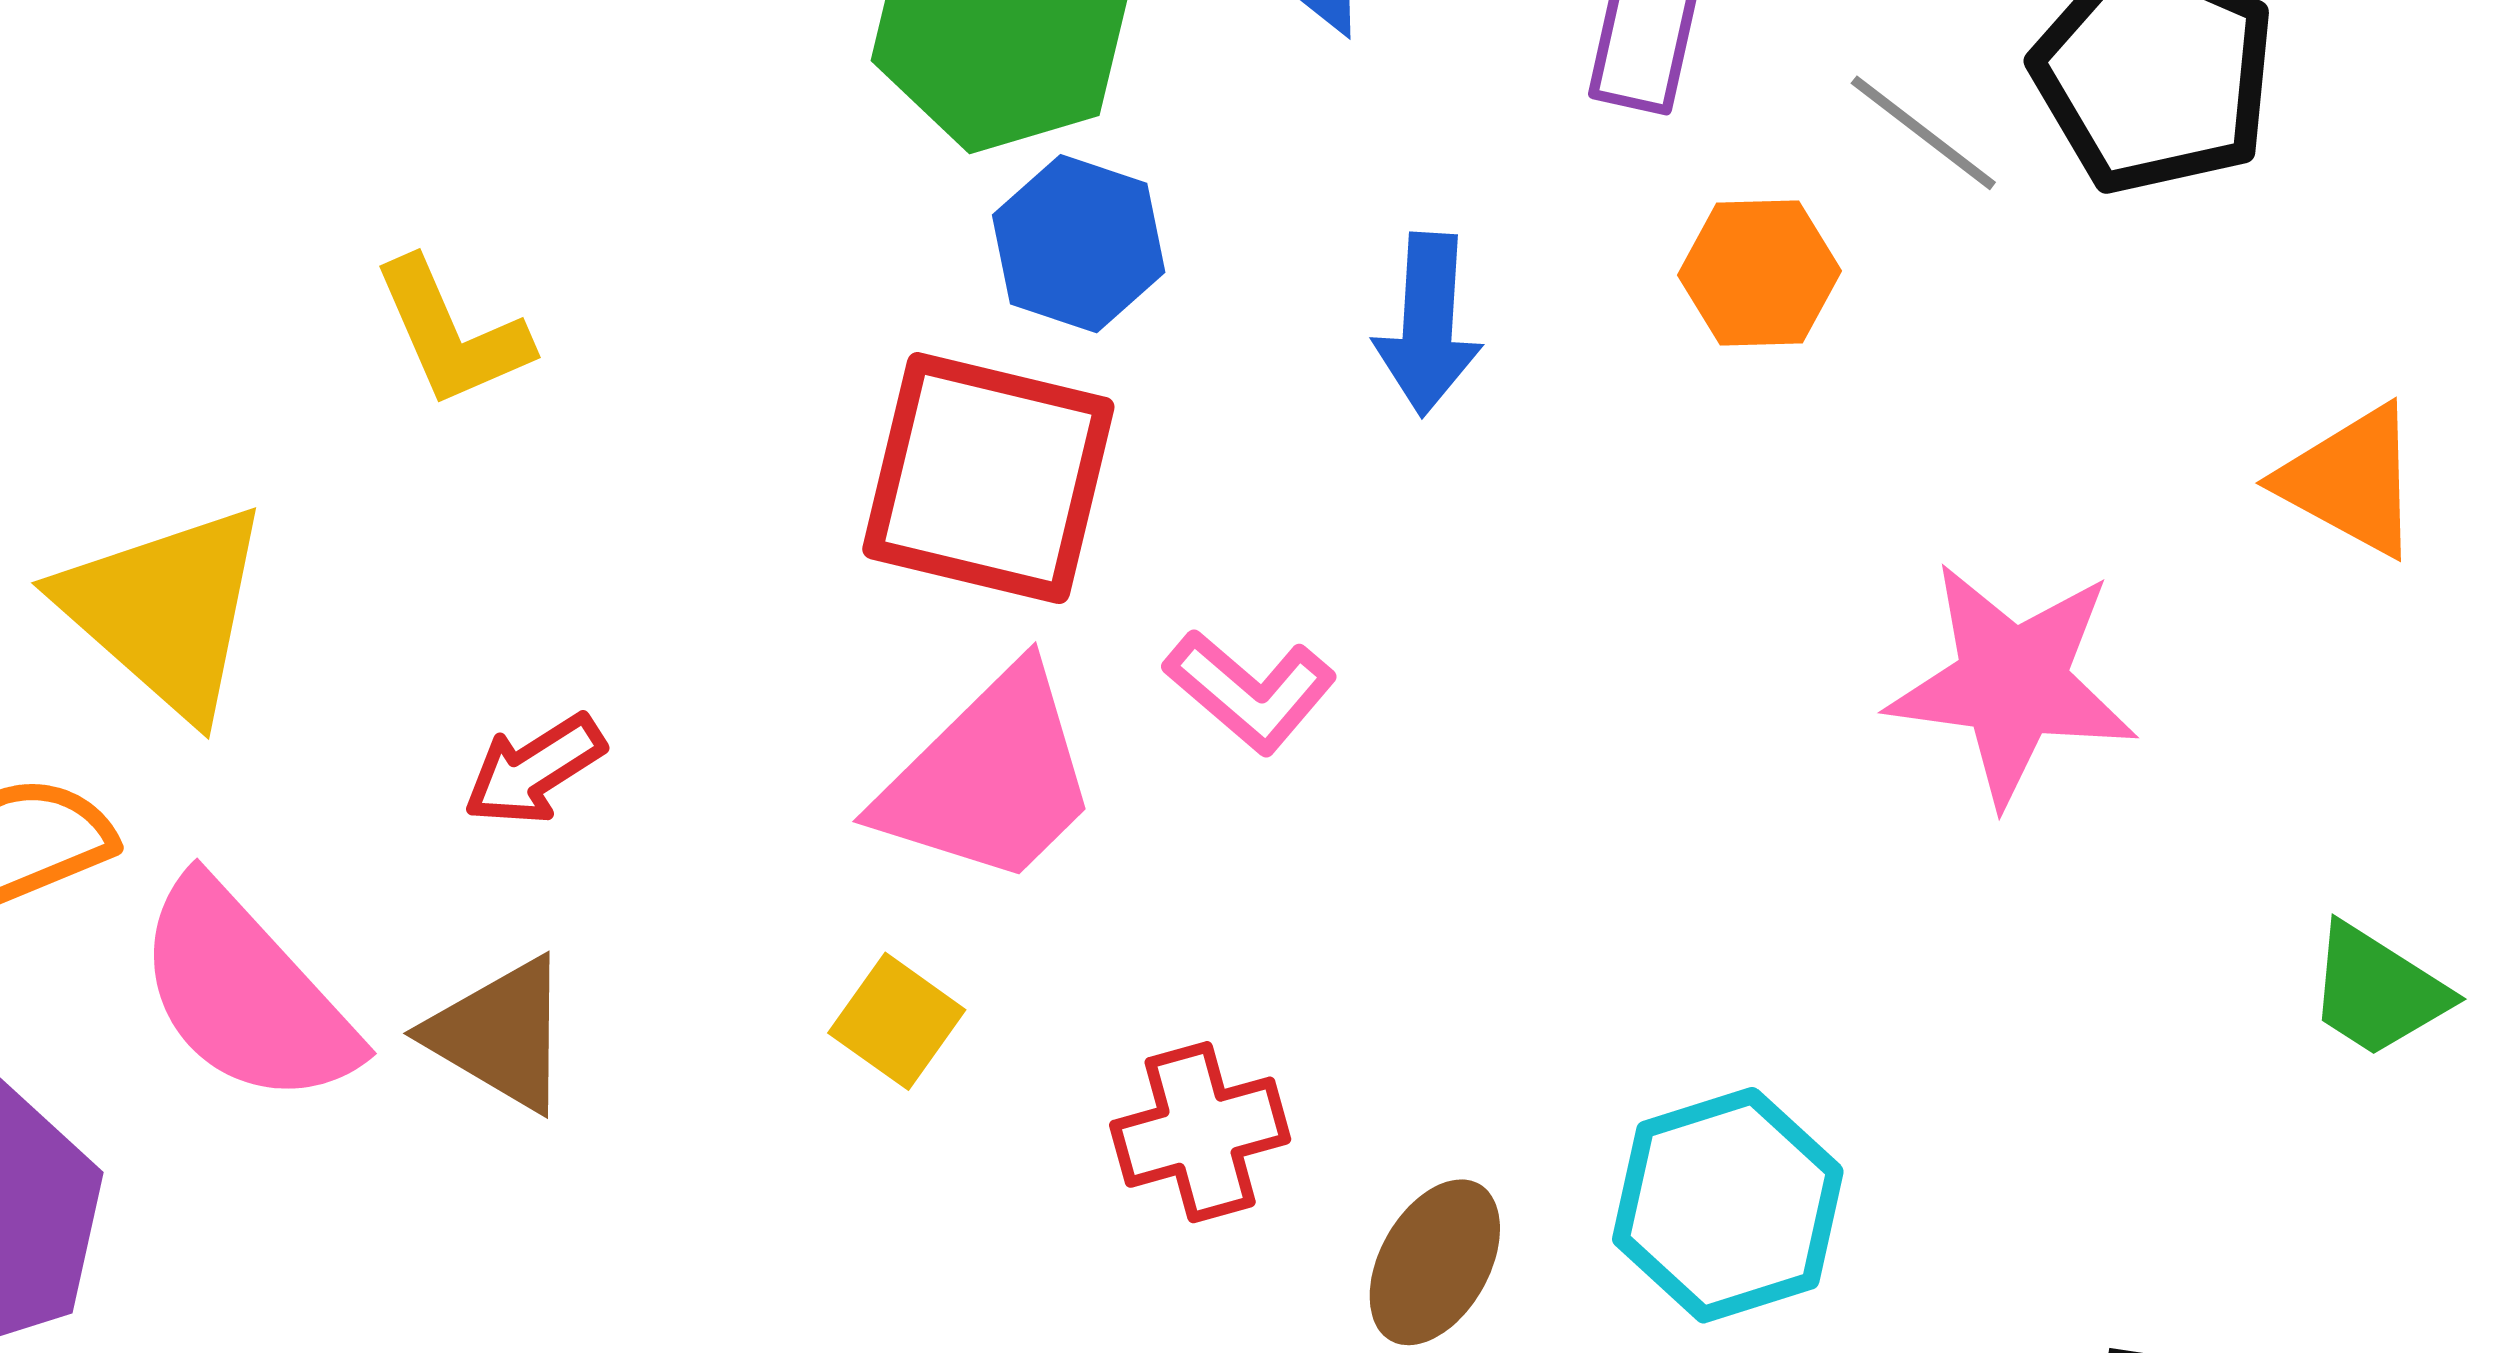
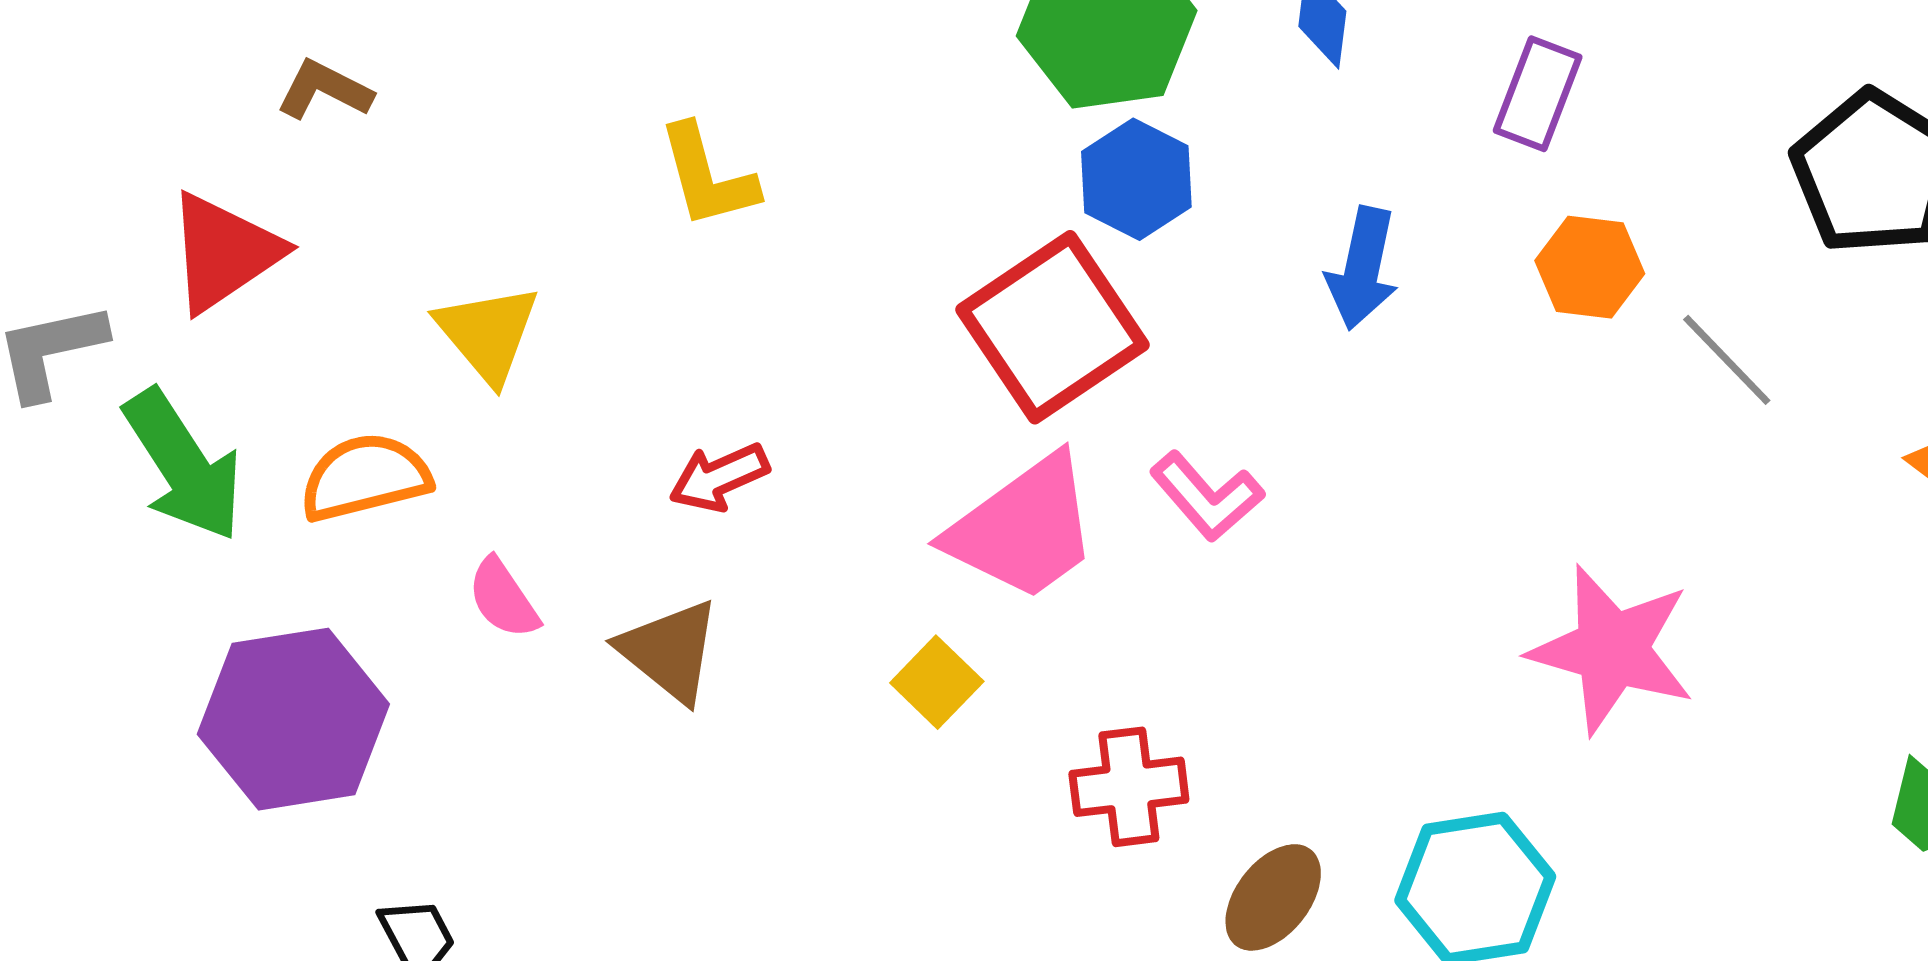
gray line: (1923, 133) -> (1727, 360), moved
red square: (988, 478) -> (1053, 327), turned 34
yellow triangle: (165, 610) -> (488, 333), size x0.7
pink star: (2012, 683) -> (1612, 650), moved
pink semicircle: (246, 994) -> (503, 598), size x0.5

